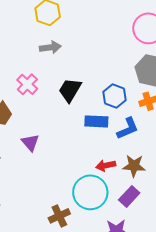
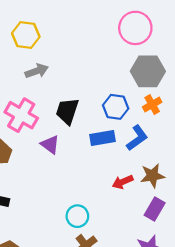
pink cross: (27, 84) -> (21, 115), size x1.4
purple triangle: (30, 143) -> (50, 145), moved
cyan circle: (90, 192) -> (77, 216), moved, size x0.6

